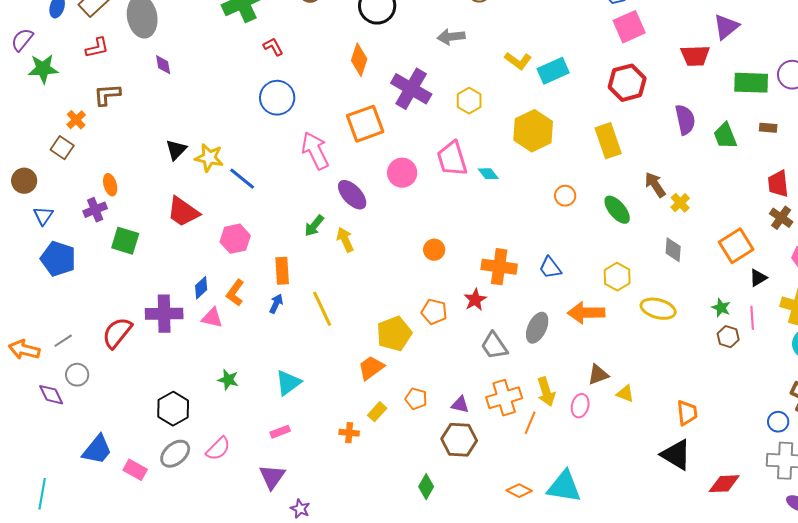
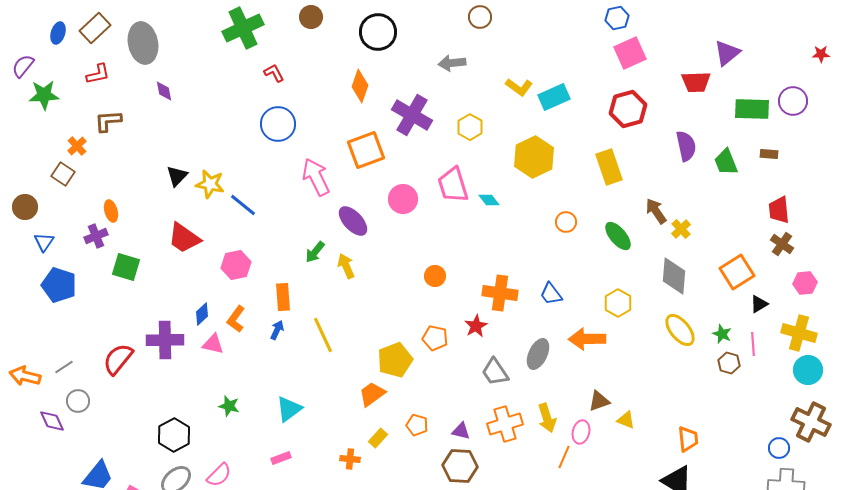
gray diamond: (673, 250) -> (674, 276), size x1.5
yellow ellipse: (658, 309) -> (680, 330), moved, turned 36
orange line: (530, 423) -> (564, 457), moved

